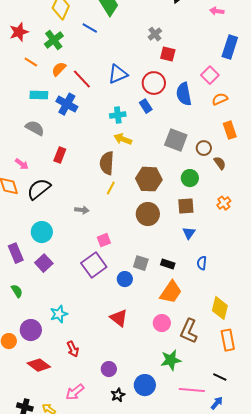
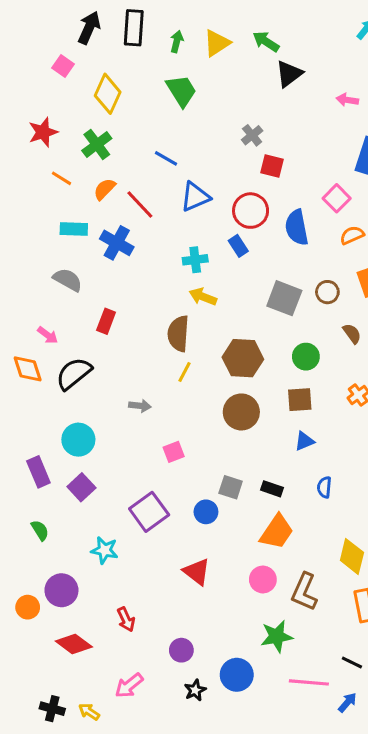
blue line: (90, 28) -> (166, 158), moved
brown circle: (204, 148) -> (327, 292), moved
blue triangle: (189, 233) -> (304, 441), turned 32
purple square: (94, 265) -> (149, 512), moved
cyan star: (59, 314) -> (105, 550), moved, turned 30

